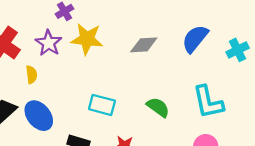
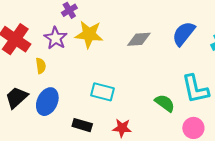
green semicircle: (158, 107) -> (165, 103), moved
blue ellipse: (39, 116) -> (47, 102), turned 64

